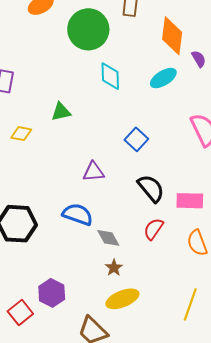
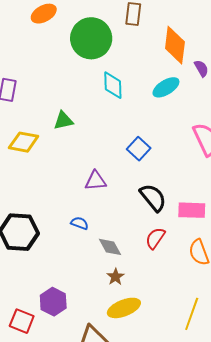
yellow diamond: (21, 134) -> (24, 142), size x1.4
blue semicircle: (78, 214) -> (80, 223), size x0.6
red square: (20, 313) -> (22, 321), turned -30

